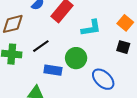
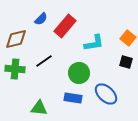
blue rectangle: (53, 70) -> (73, 98), moved

